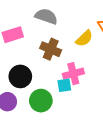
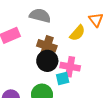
pink cross: (73, 74) -> (70, 67), turned 30
black circle: (20, 76) -> (47, 61), moved

